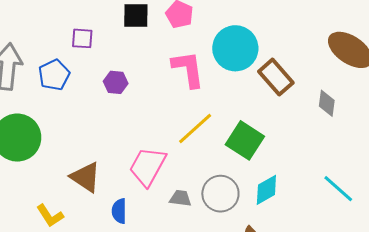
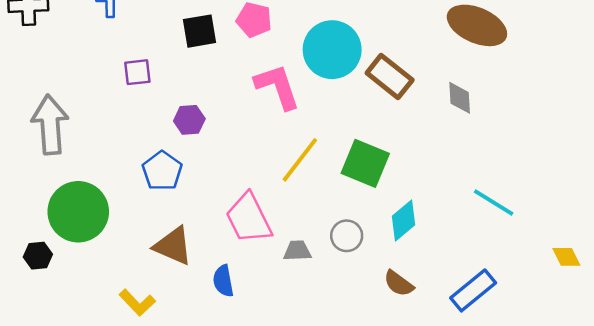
blue pentagon: (54, 75) -> (162, 171), moved
pink trapezoid: (147, 166) -> (249, 218), turned -45
gray circle: (220, 194) -> (347, 236), size x0.7

